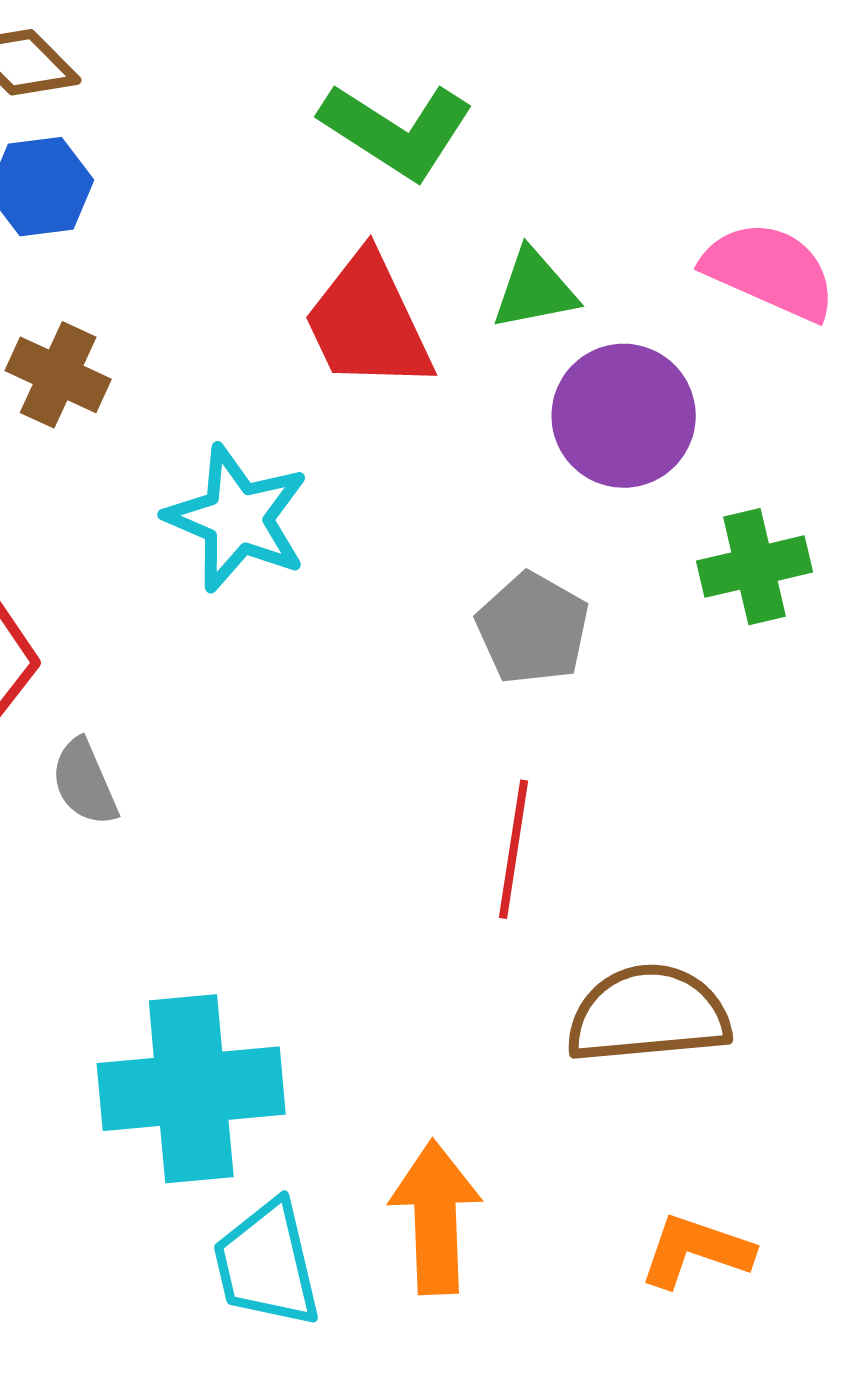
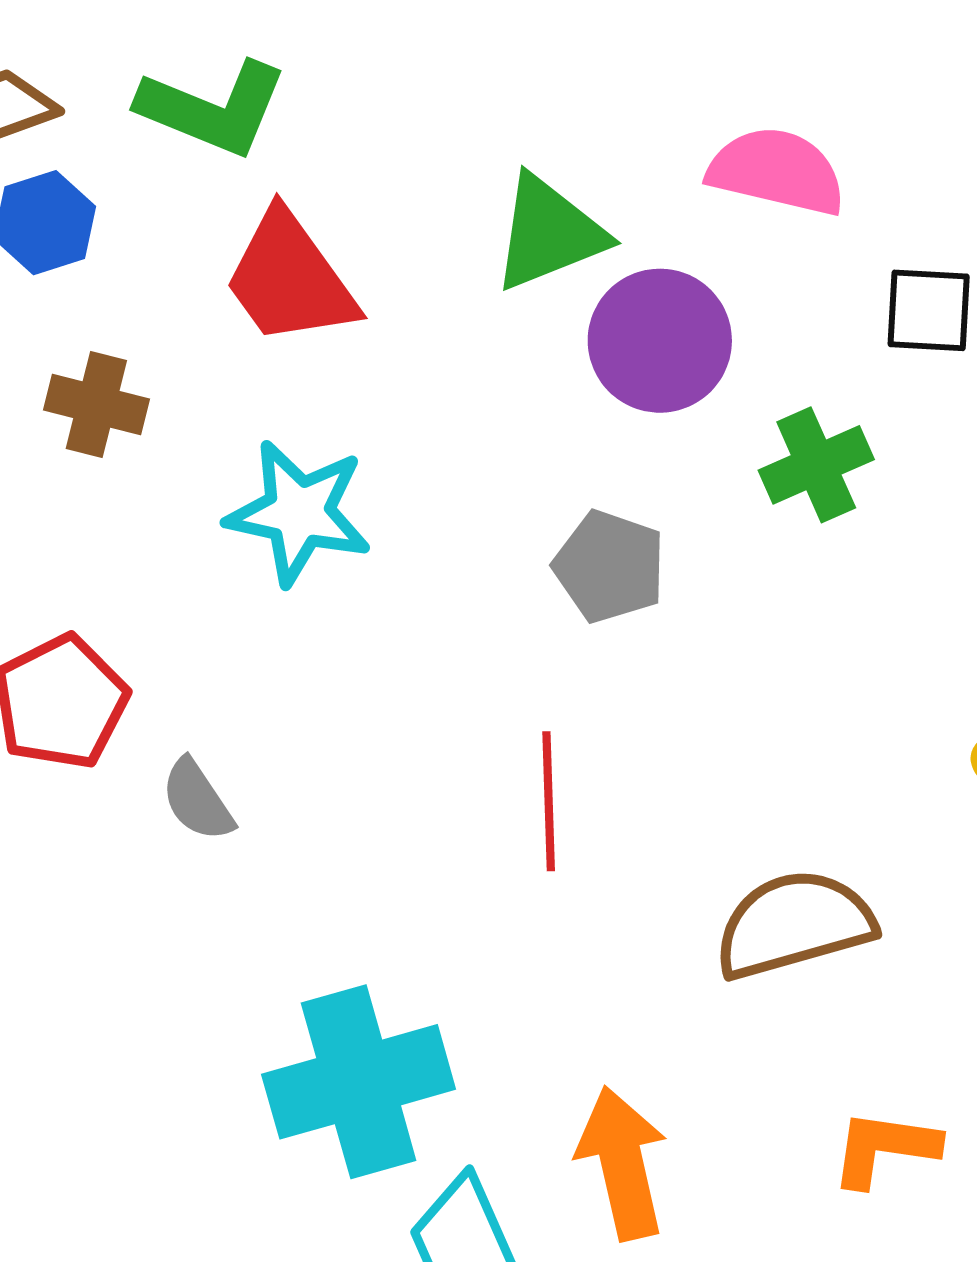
green L-shape: (397, 131) -> (213, 108), moved
green triangle: (534, 289) -> (549, 233), size x1.4
red trapezoid: (368, 322) -> (290, 279), moved
red line: (514, 849) -> (549, 801), moved

